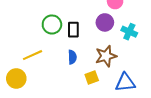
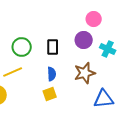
green circle: (52, 25) -> (22, 47), moved
yellow square: (92, 77) -> (50, 94), moved

